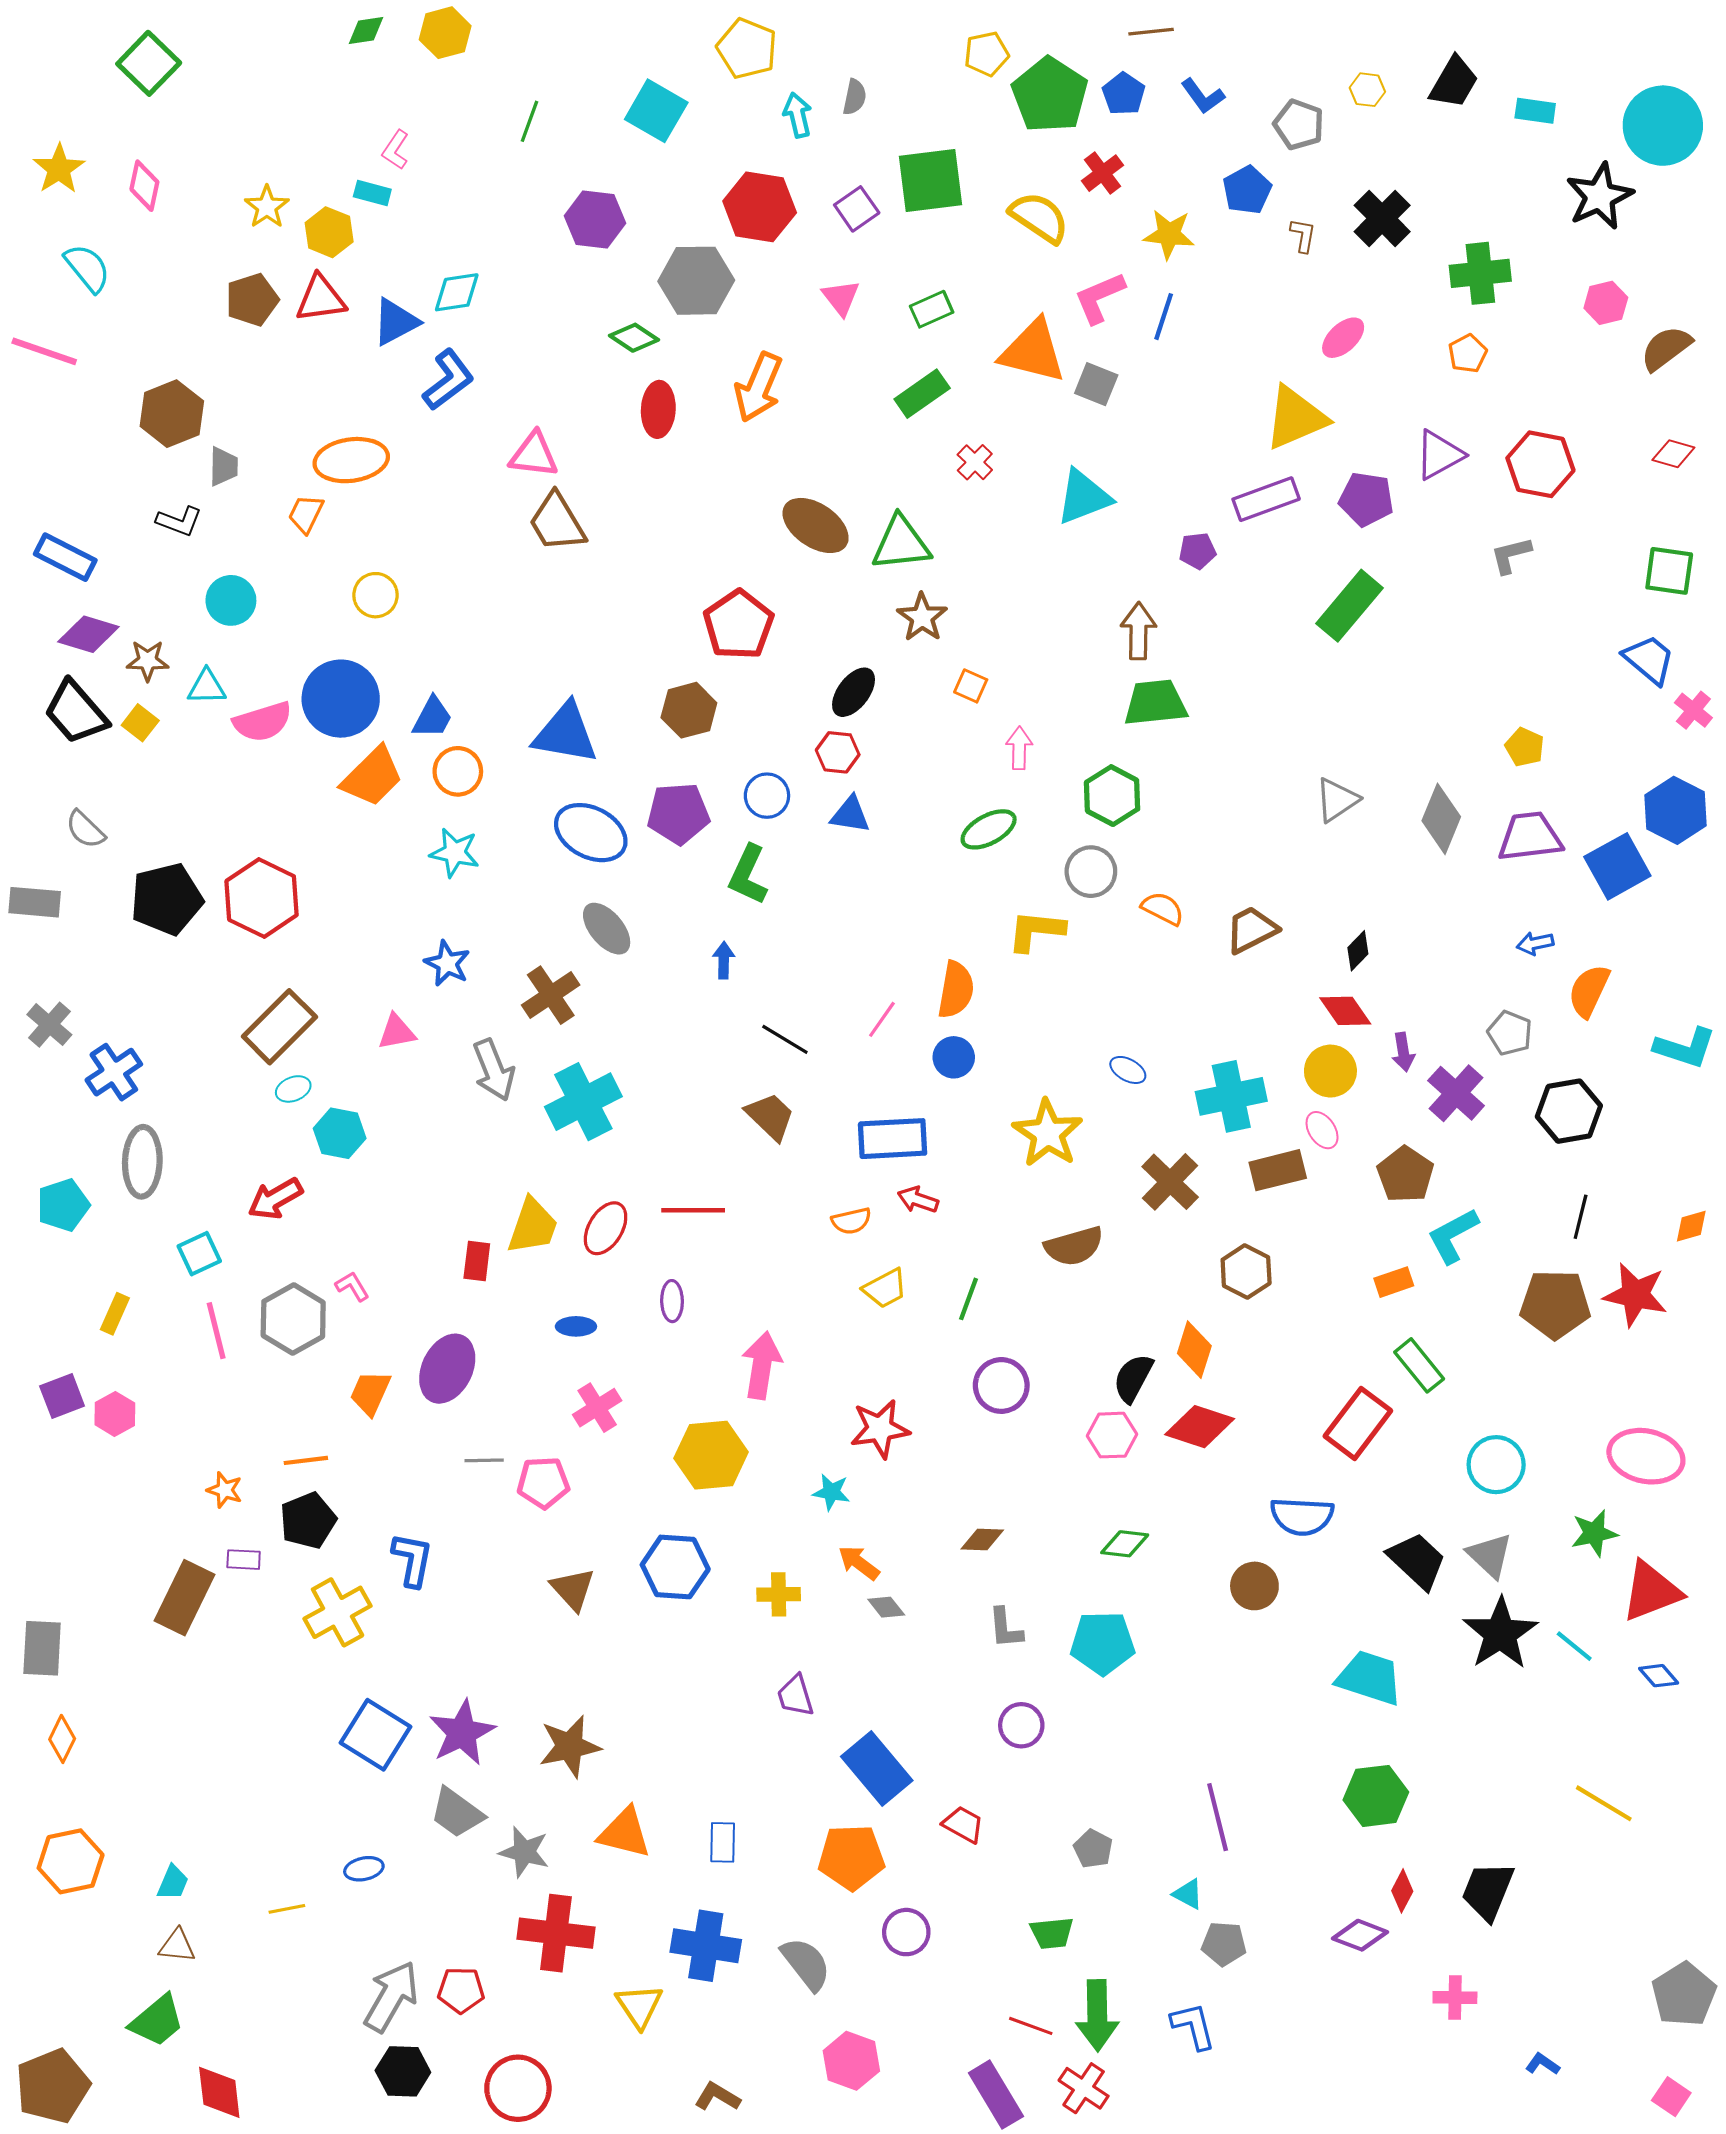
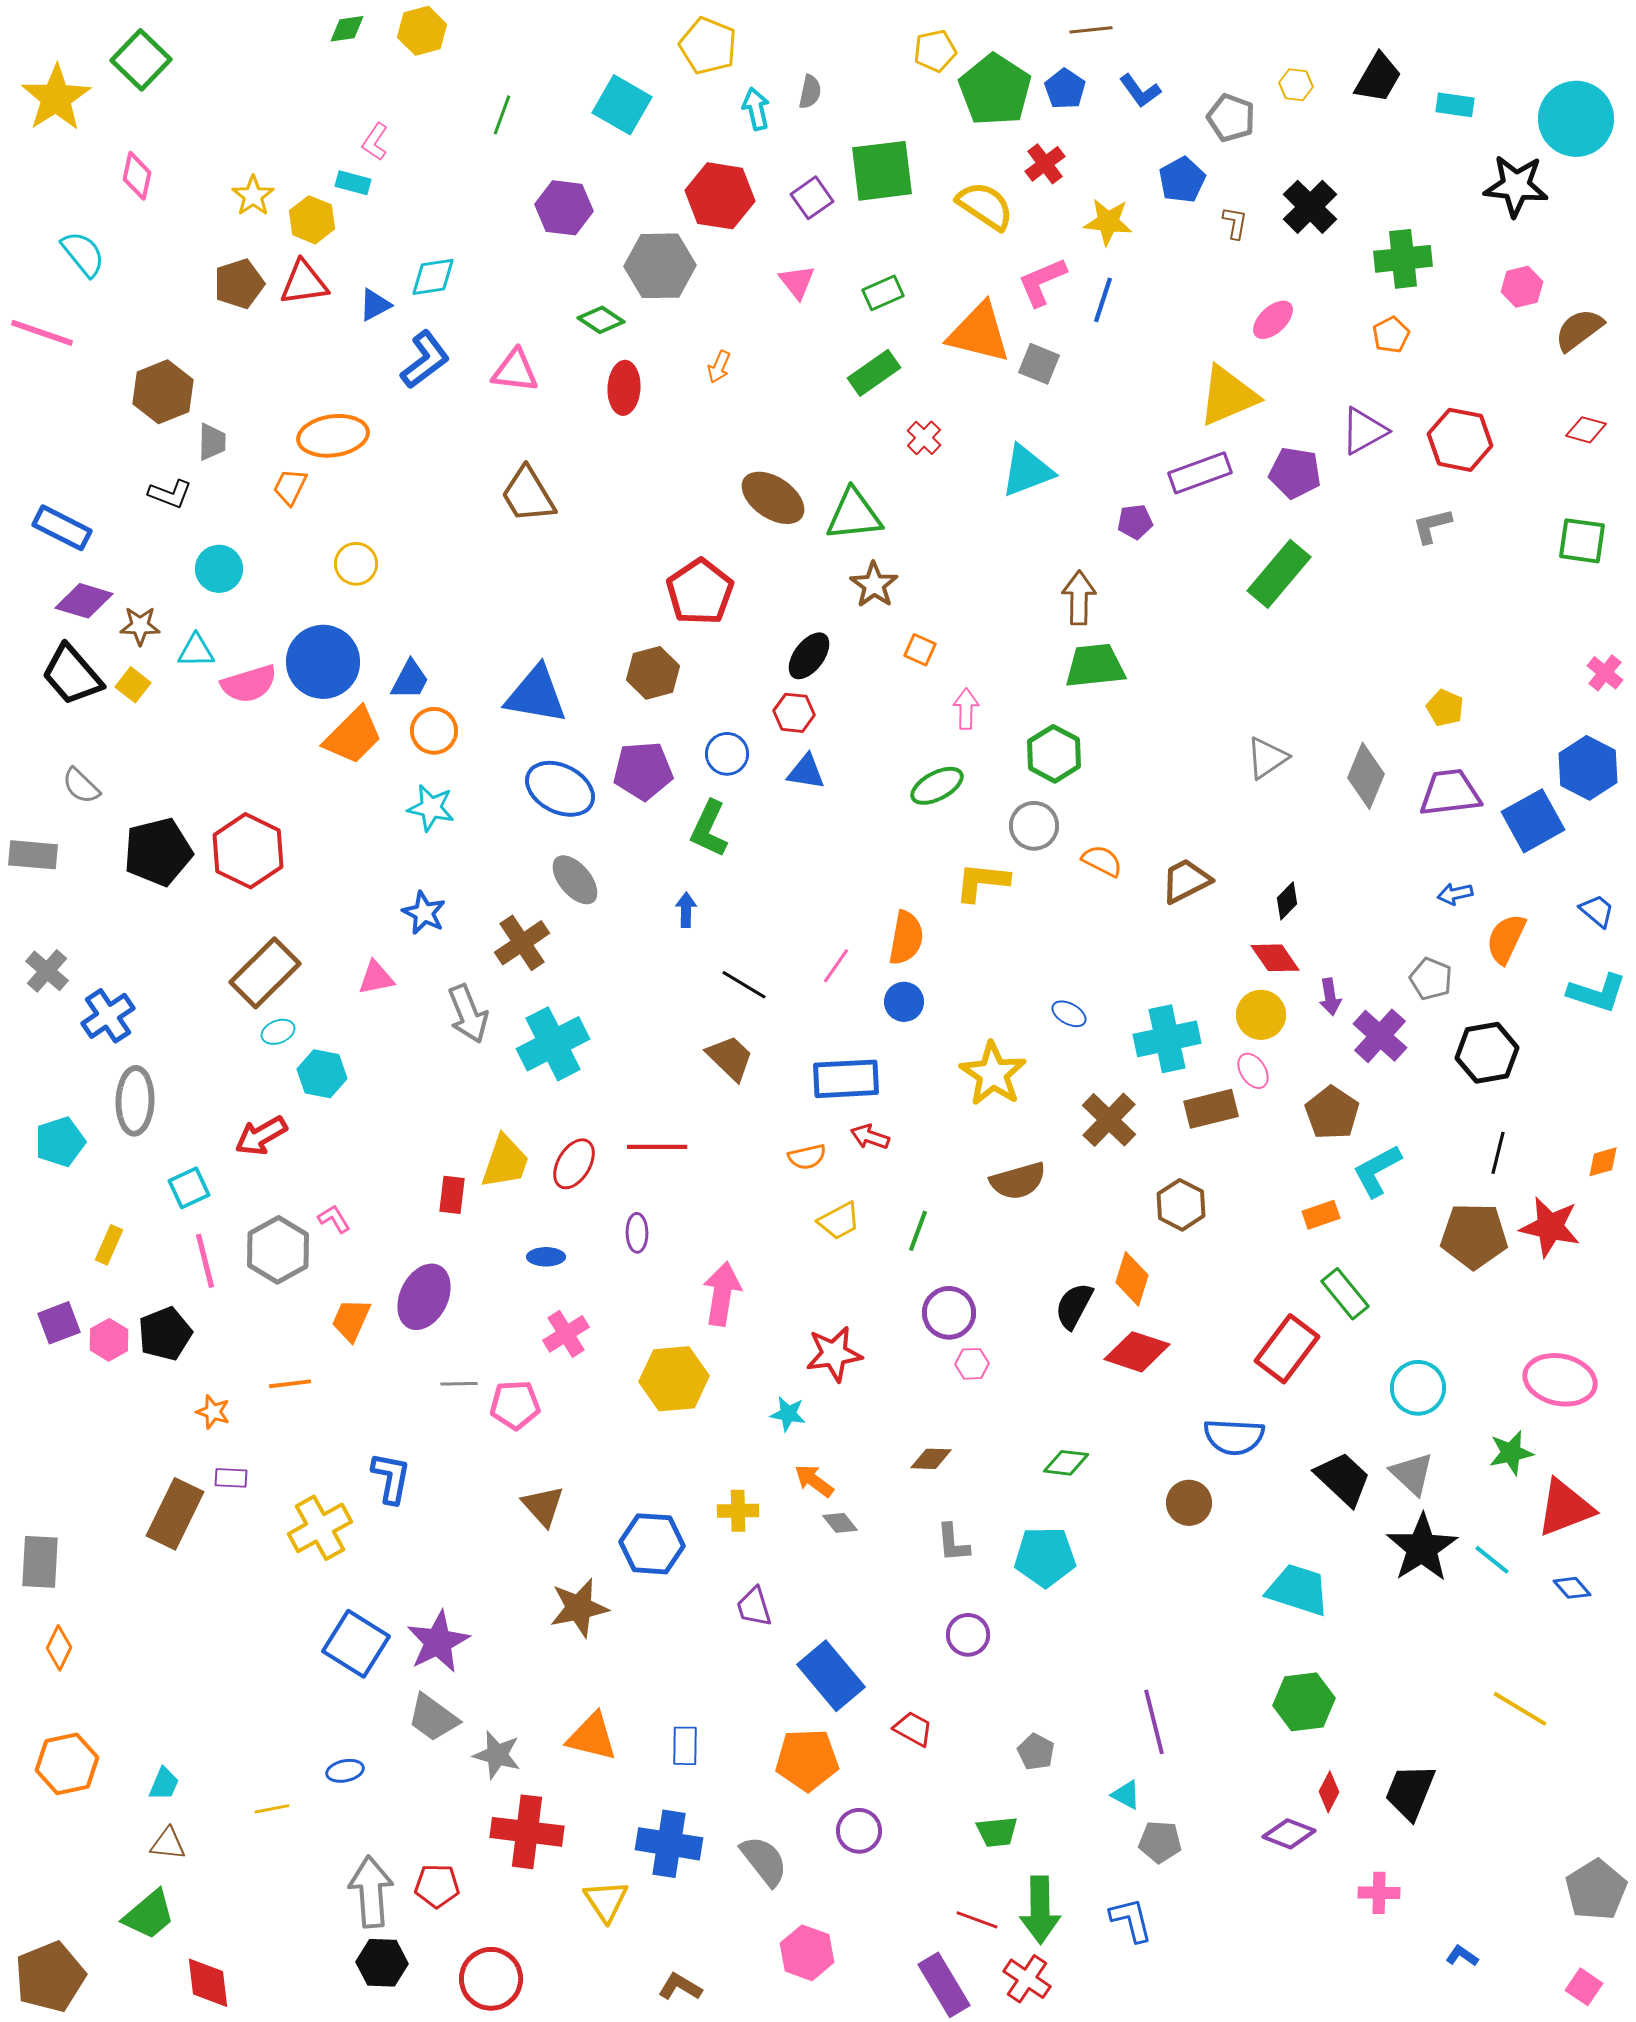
yellow star: (59, 169) -> (56, 98), moved, size x1.4
black star: (1600, 196) -> (1516, 186), turned 30
blue triangle: (396, 322) -> (375, 305), size x0.7
orange arrow: (759, 387) -> (719, 367), size x0.5
pink triangle: (534, 455) -> (515, 371), moved
blue trapezoid: (1649, 660) -> (1597, 911), moved, size x0.7
pink hexagon: (1112, 1435) -> (972, 1364), moved, size x0.7
black pentagon: (308, 1521) -> (165, 1334), moved
blue hexagon: (675, 1567) -> (652, 1544), moved
brown star: (570, 1746) -> (579, 1608), moved
gray arrow: (391, 1996) -> (371, 1892), turned -34

